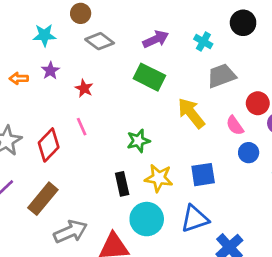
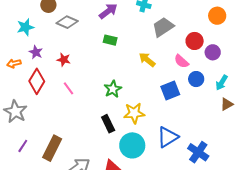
green rectangle: (149, 77) -> (110, 40), size x0.6
yellow arrow: (191, 113) -> (147, 60), size x0.7
red diamond: (49, 145) -> (37, 81), moved
blue square: (203, 175) -> (170, 91), moved

